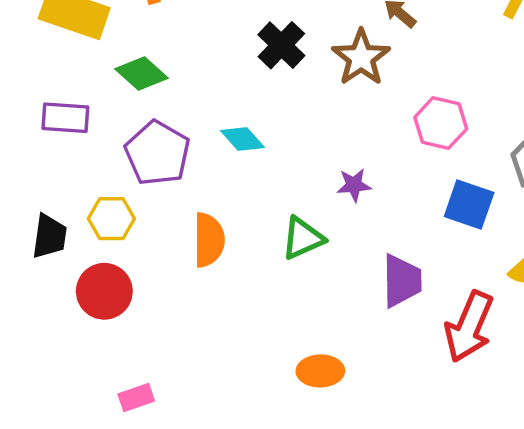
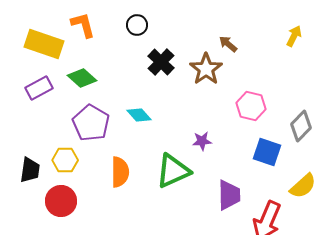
purple rectangle: (65, 118) -> (39, 88), moved, turned -32
green triangle: (303, 238) -> (173, 171), size x1.4

